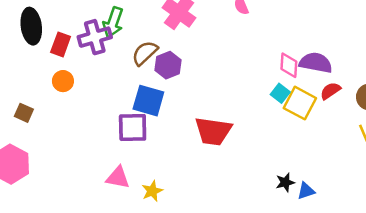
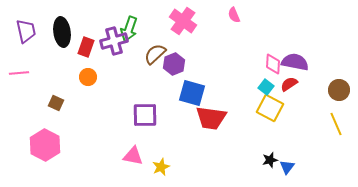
red semicircle: (330, 91) -> (289, 84), moved
blue square: (148, 101) -> (192, 93), moved
yellow square: (300, 103) -> (270, 108), moved
blue triangle: (306, 191) -> (287, 167), turned -35

